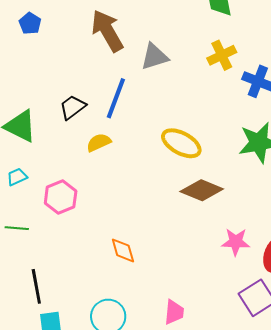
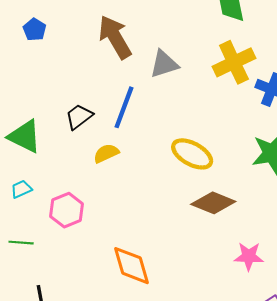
yellow cross: (222, 55) -> (234, 62), size x1.4
orange diamond: (123, 250) -> (132, 266), size x1.5

